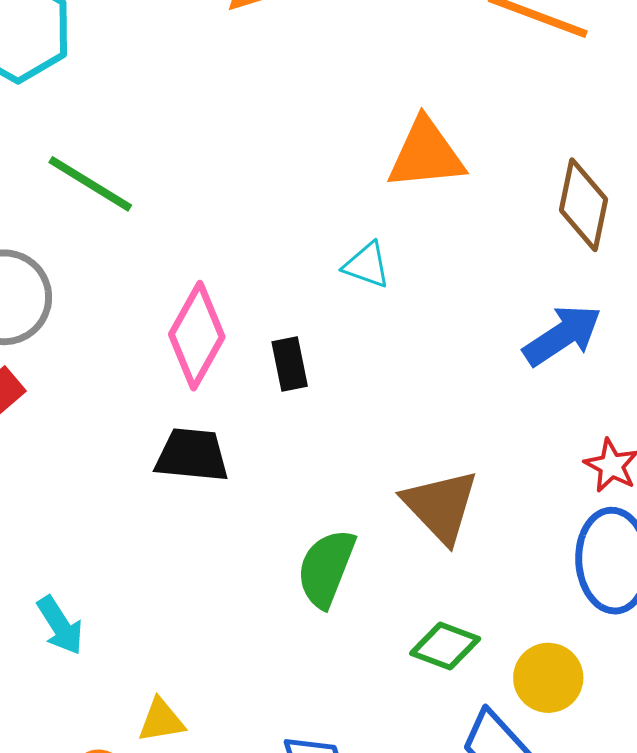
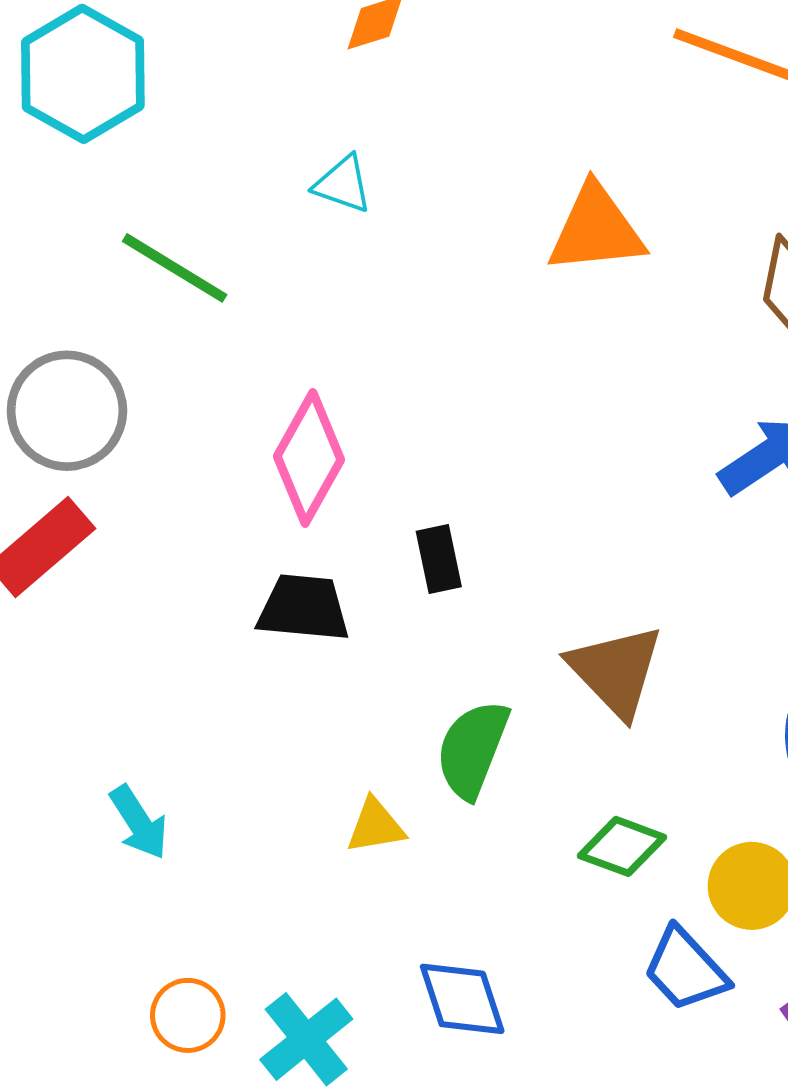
cyan triangle: (367, 265) -> (343, 184), moved
black rectangle: (290, 364) -> (439, 559), moved
yellow triangle: (161, 721) -> (376, 826), moved

